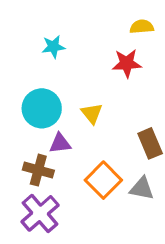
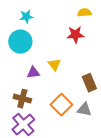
cyan star: (53, 47) -> (26, 17), moved
cyan circle: (42, 108) -> (20, 42), moved
purple triangle: (60, 143) -> (33, 73), moved

